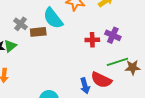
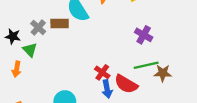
gray cross: (21, 24) -> (38, 28), moved
red cross: (92, 40) -> (102, 72), moved, turned 32
green triangle: (10, 46) -> (30, 50), moved, turned -40

